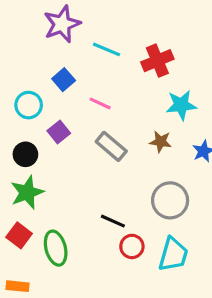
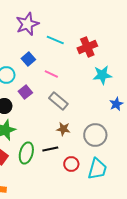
brown star: (161, 142) -> (63, 129), moved
black line: (113, 221) -> (50, 149), moved, turned -35
green ellipse: (56, 248) -> (26, 153), moved, turned 30

